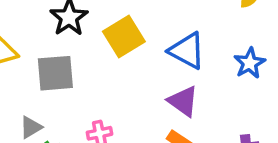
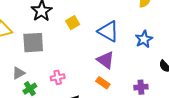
yellow square: (124, 37) -> (73, 23), size x0.6

